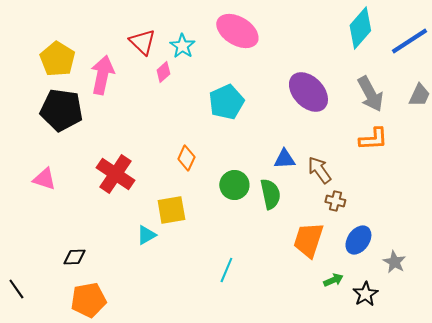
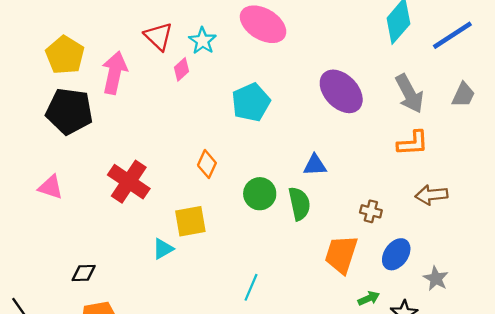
brown arrow: (319, 170) -> (431, 195), moved, turned -60

